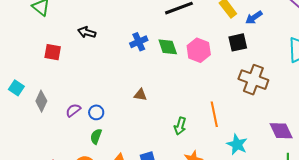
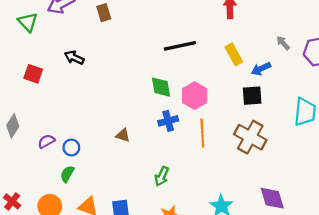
blue cross: (139, 42) -> (168, 121), moved
black square: (238, 42) -> (252, 96), moved
orange line: (214, 114) -> (202, 133), moved

